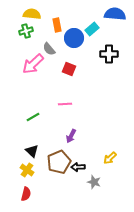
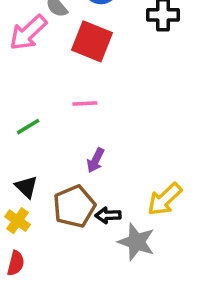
red square: (69, 69) -> (92, 41), size x1.6
yellow arrow: (110, 158) -> (165, 199), size x1.5
gray star: (94, 182) -> (136, 242), size x1.5

